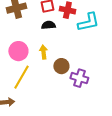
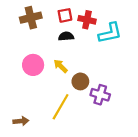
yellow arrow: (43, 52) -> (61, 66), turned -40
yellow line: (21, 77) -> (61, 107), moved

